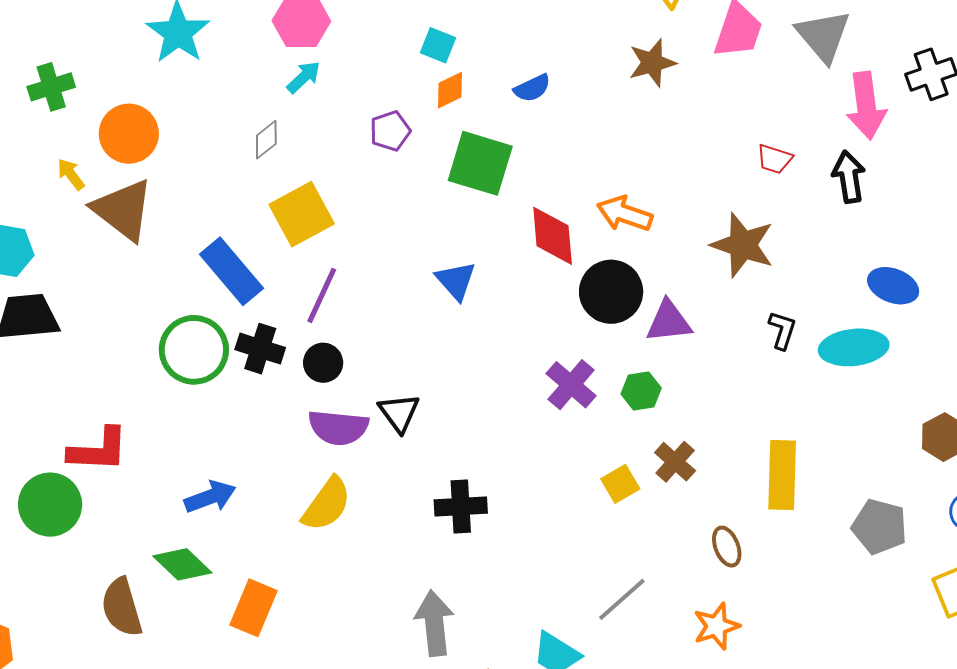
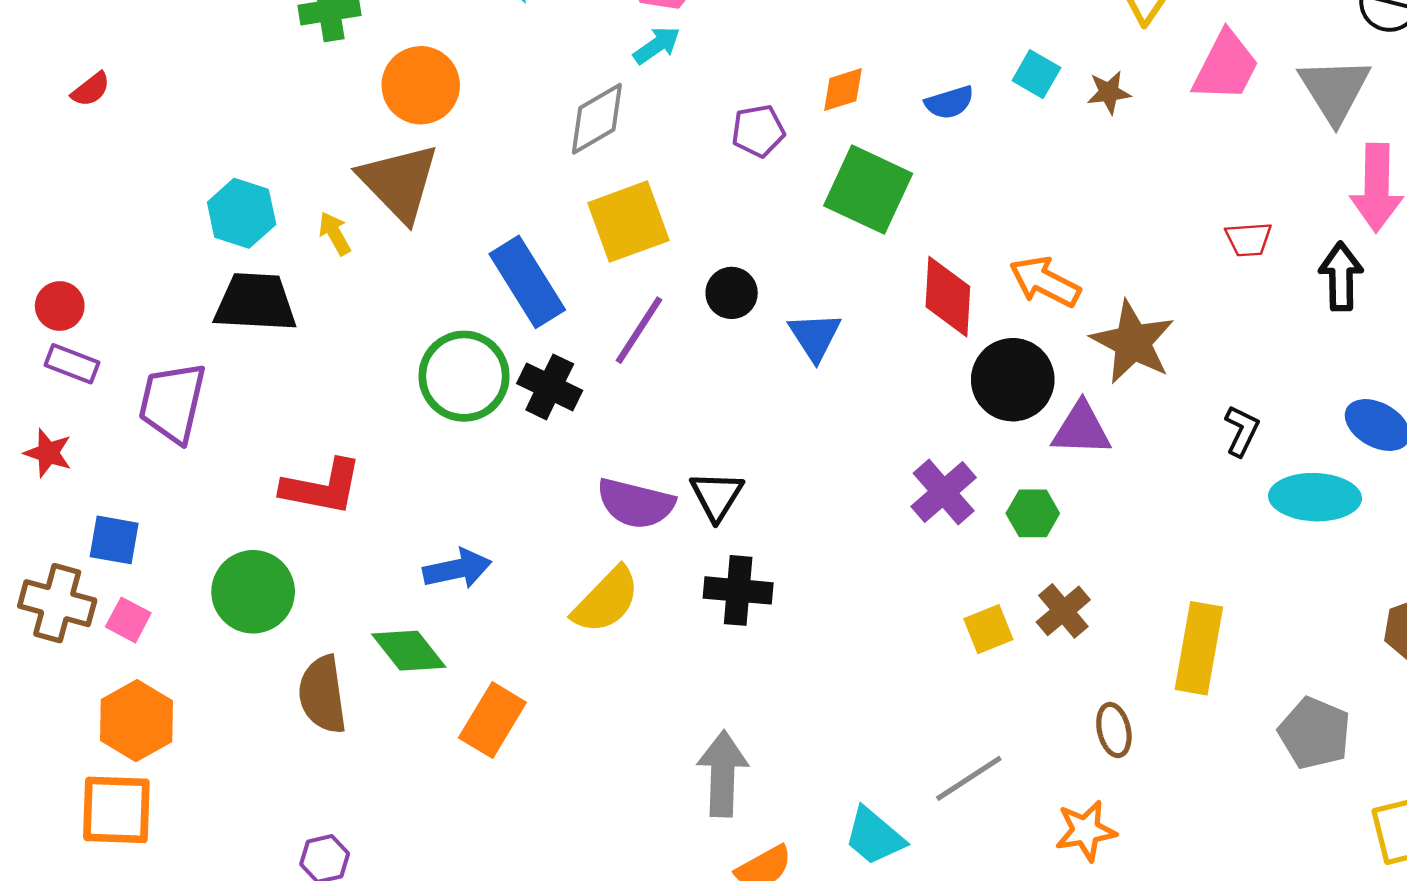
cyan square: (438, 45) -> (1036, 74), moved
brown star: (652, 63) -> (1109, 92), size x0.7
gray diamond: (266, 140) -> (597, 119), size x1.5
red trapezoid: (774, 159) -> (1248, 239), turned -30
yellow arrow: (71, 174) -> (335, 233), moved
brown star: (743, 245) -> (1133, 342), moved
black L-shape: (782, 330) -> (1242, 431), moved
black circle: (323, 363) -> (732, 293), moved
green circle: (50, 505) -> (253, 592), moved
black cross: (461, 507) -> (738, 590), moved

